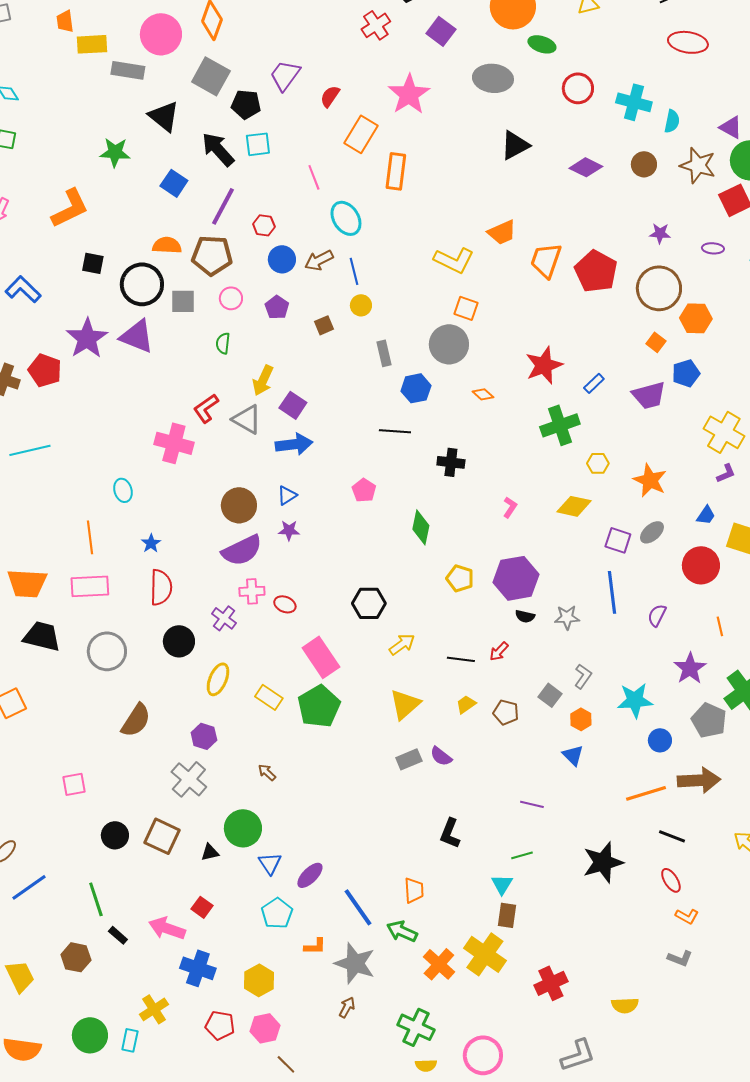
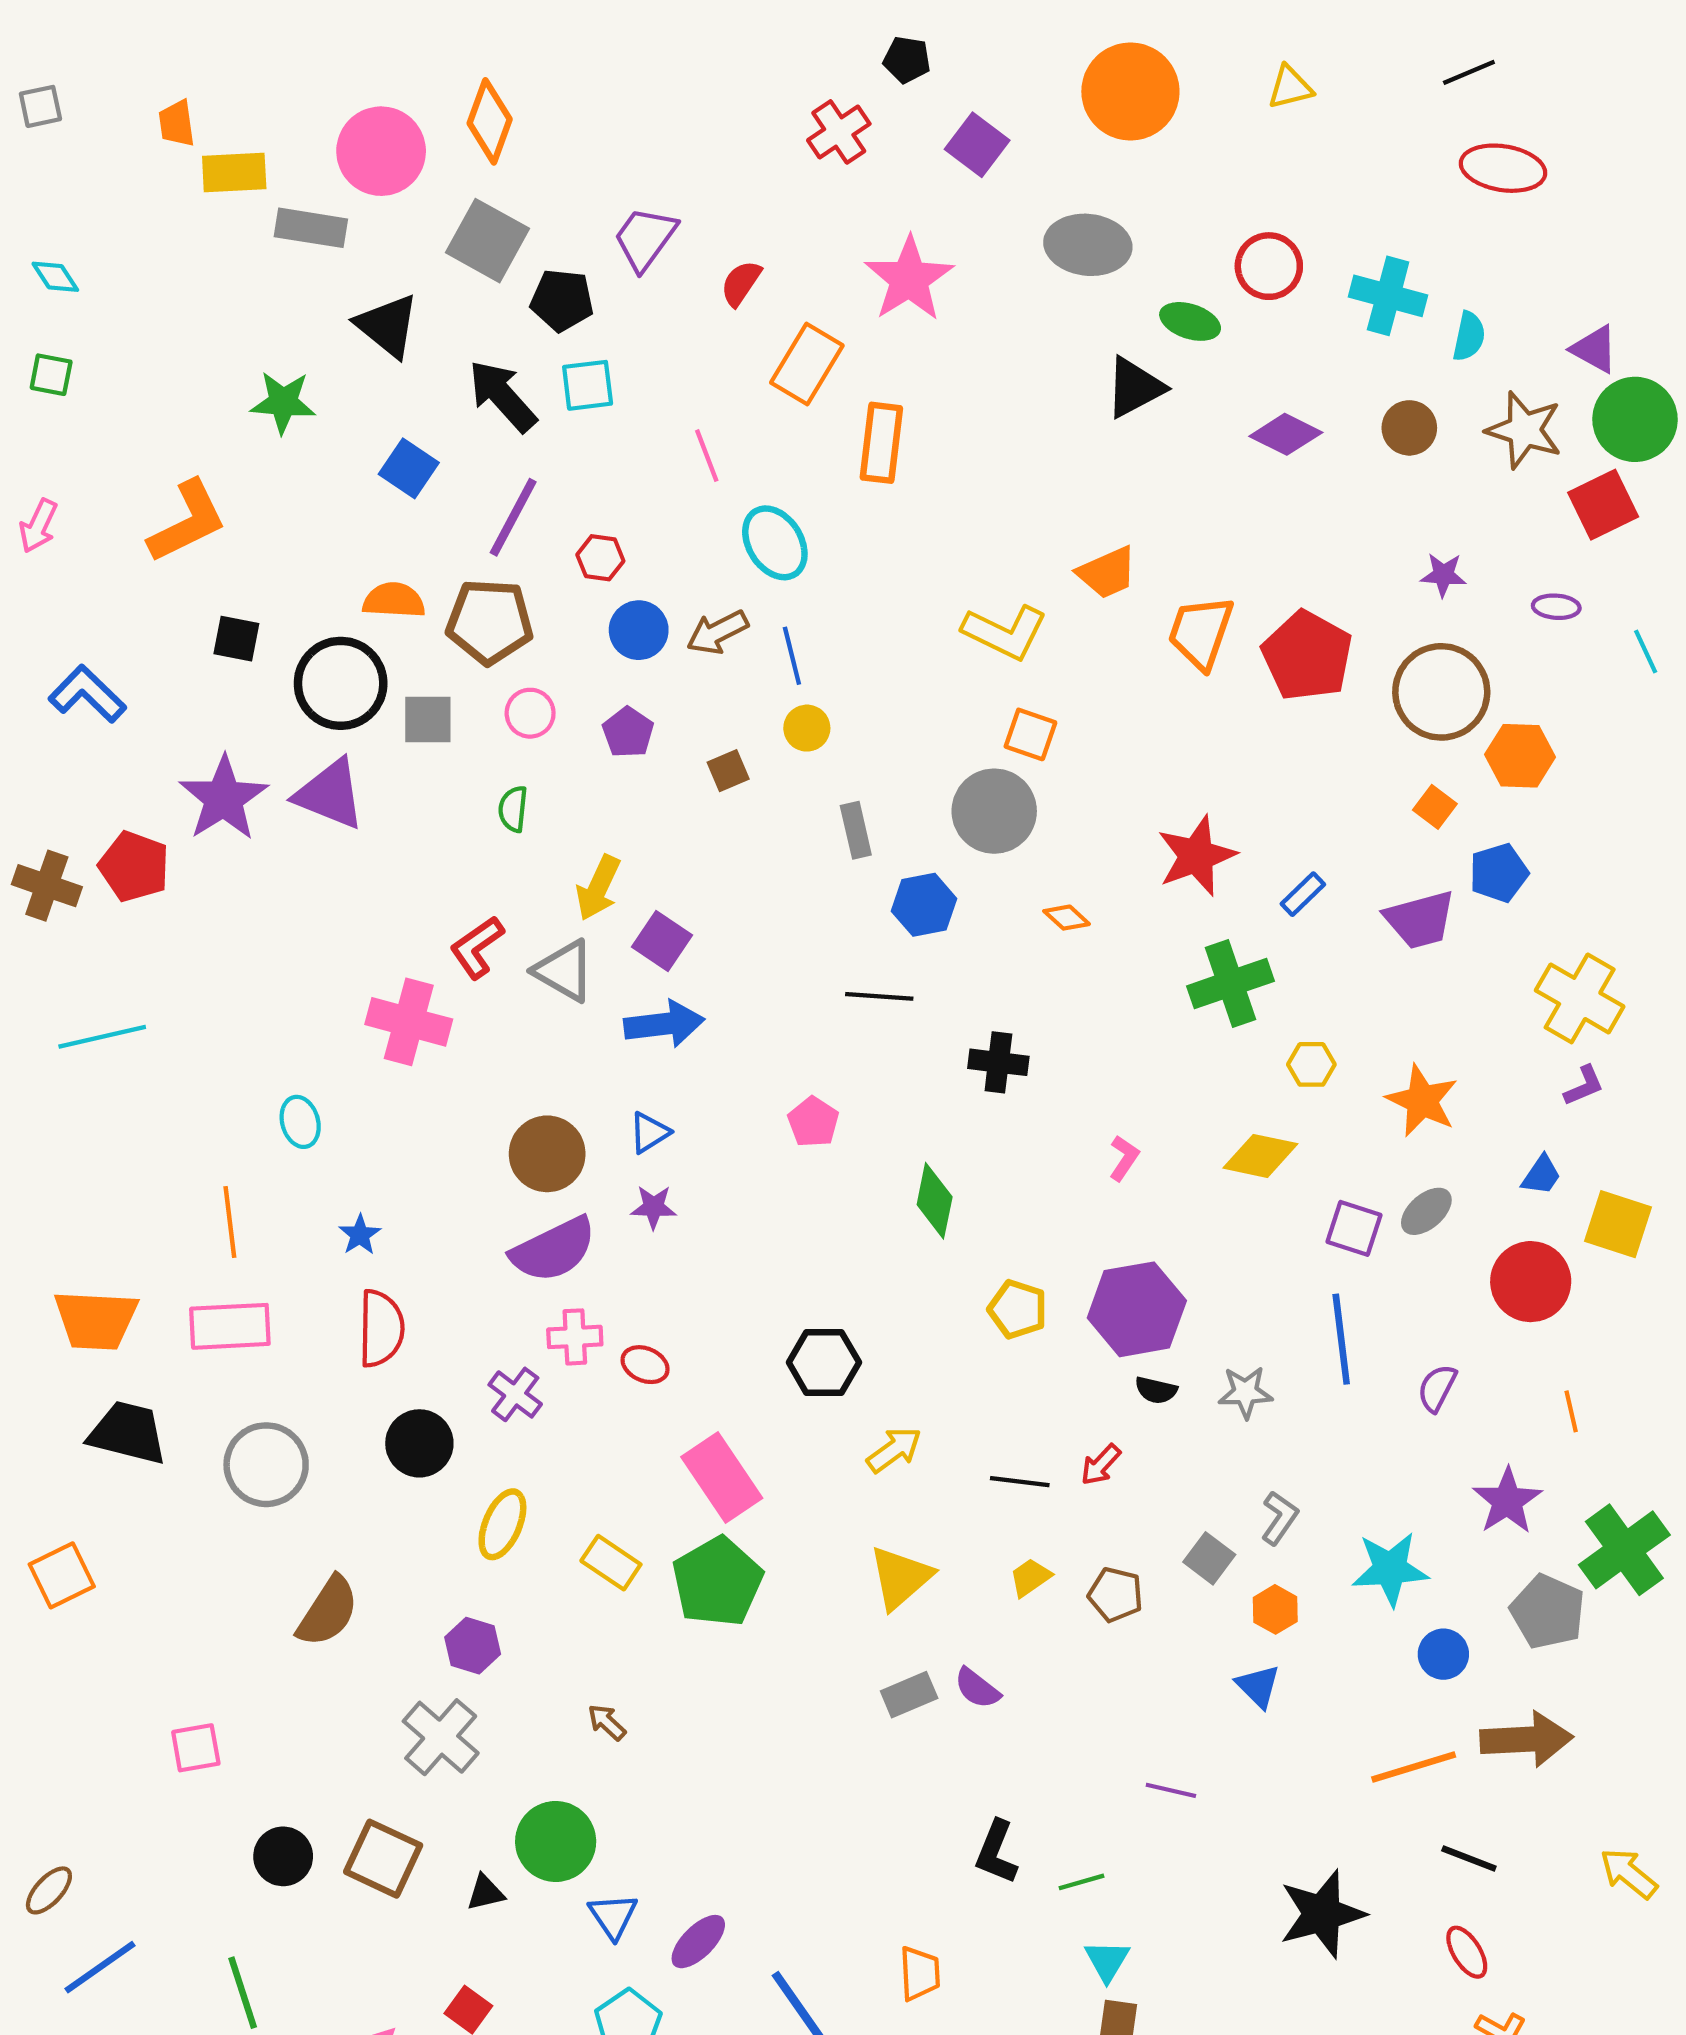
green ellipse: (542, 44) -> (1190, 321), moved
green line: (522, 855) -> (1081, 1882), moved

